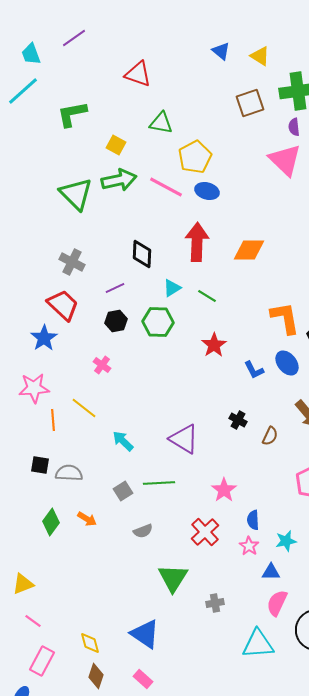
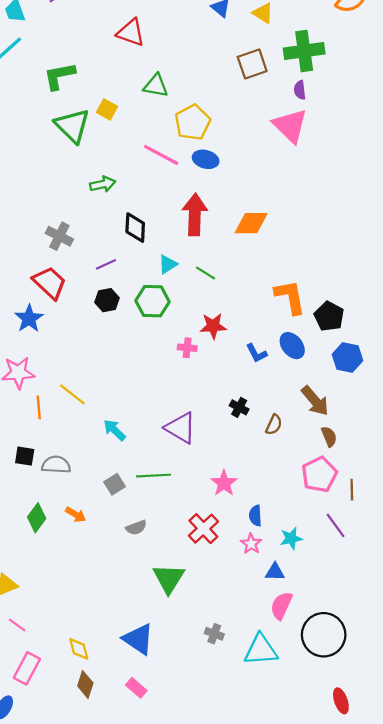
green arrow: (119, 180) -> (103, 184), moved, size x0.7
green triangle: (76, 194) -> (72, 126), moved
red star: (214, 345) -> (213, 326), turned 30
pink cross: (102, 365) -> (187, 348), moved, turned -30
gray cross: (215, 603) -> (214, 634), moved, turned 30

